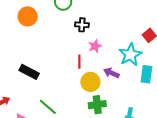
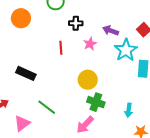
red line: (79, 62) -> (61, 48), moved
purple arrow: (111, 73) -> (111, 31), moved
green cross: (97, 105) -> (96, 102), turned 30

